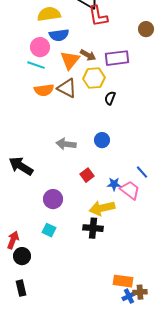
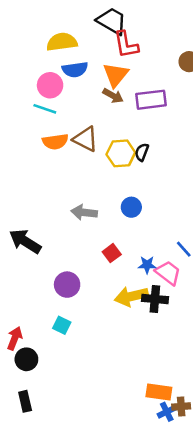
orange triangle: (70, 60) -> (116, 75), moved
yellow hexagon: (94, 78) -> (121, 153), moved
black cross: (93, 228) -> (155, 299), moved

